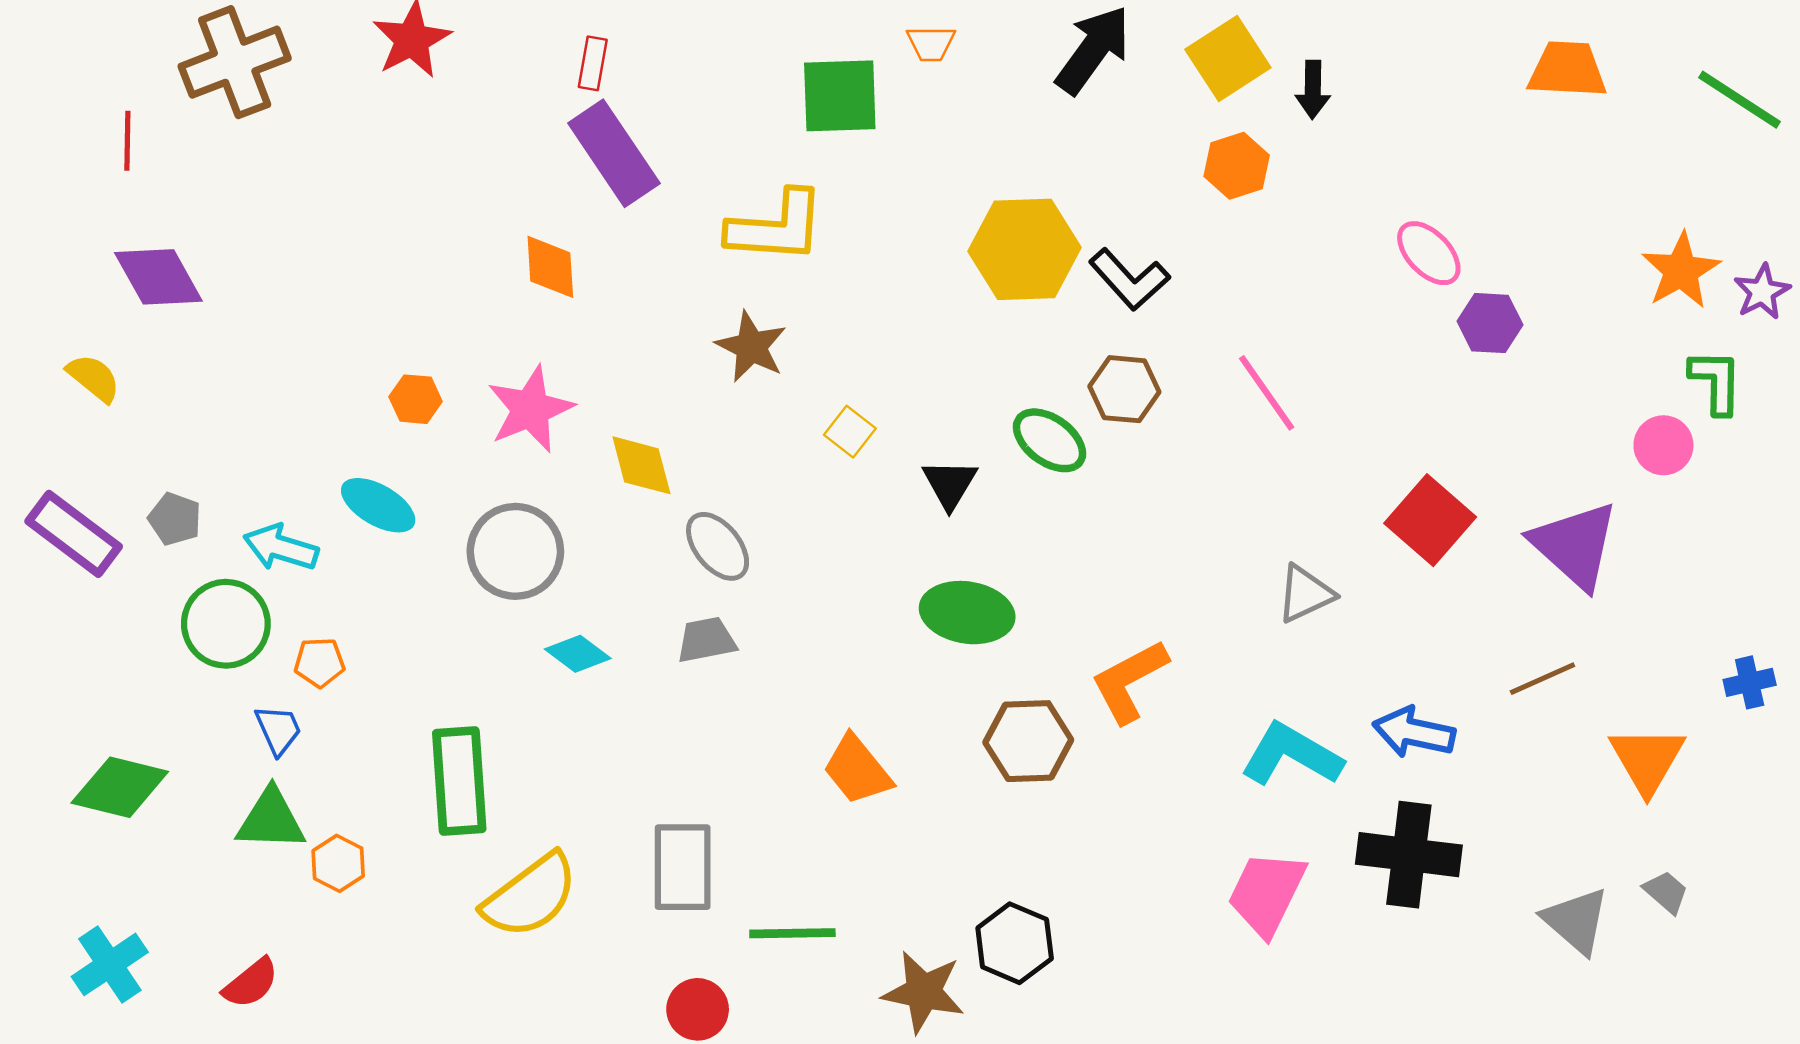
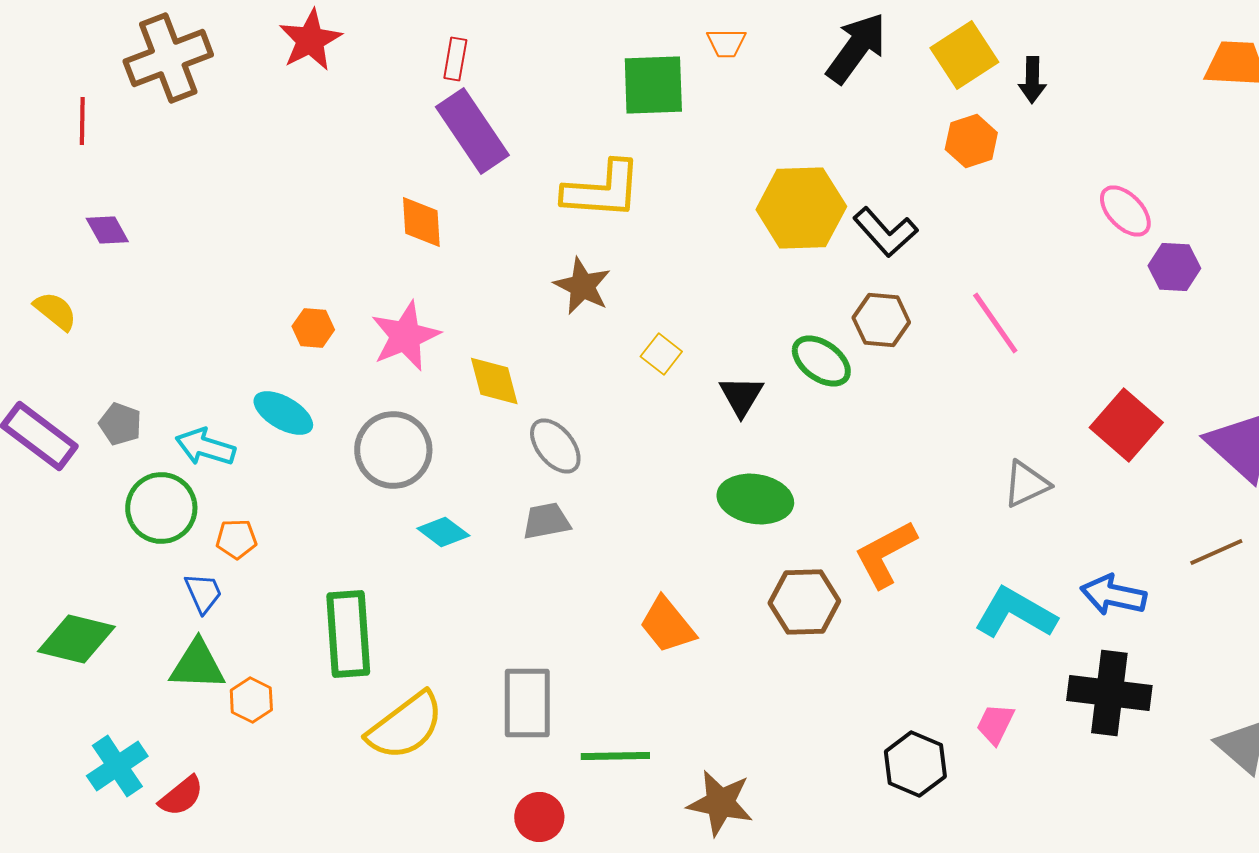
purple diamond: (158, 277) -> (107, 230), size x0.6
pink trapezoid: (1267, 893) -> (995, 724), size x0.6
black hexagon: (1015, 943) -> (915, 764), moved
cyan cross: (110, 964) -> (117, 766), moved

